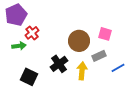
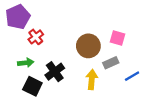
green arrow: (19, 46) -> (26, 63), moved
black cross: (59, 64) -> (55, 72), moved

